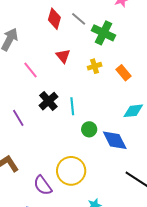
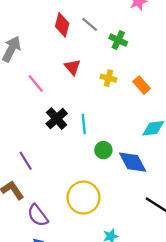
green cross: (104, 33) -> (118, 40), size x0.7
yellow cross: (95, 66) -> (108, 78), turned 32
purple line: (18, 118) -> (26, 161), moved
purple semicircle: (43, 185) -> (38, 215), moved

